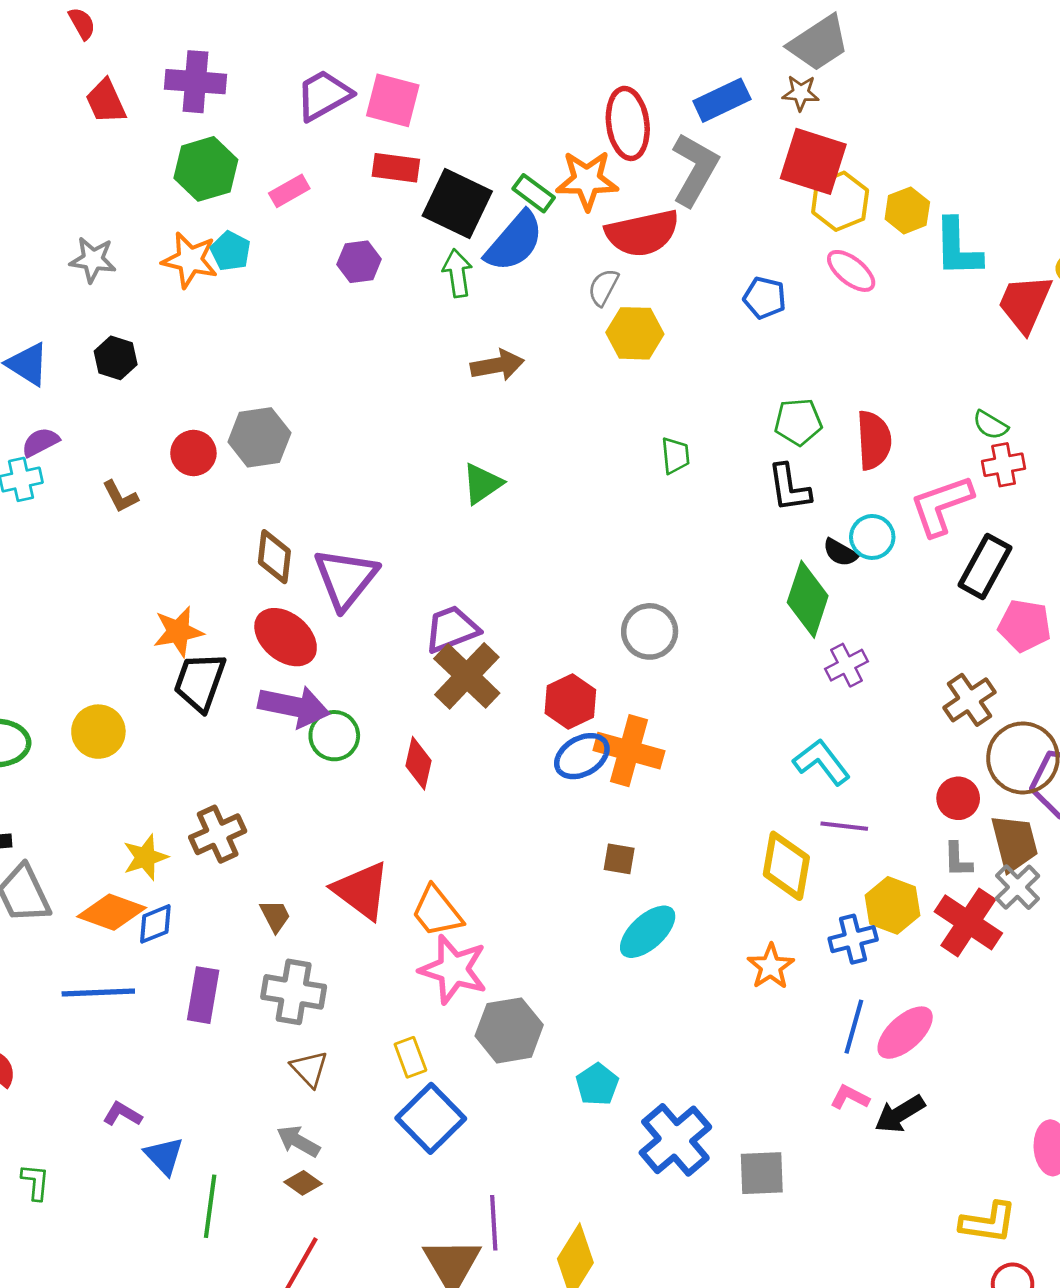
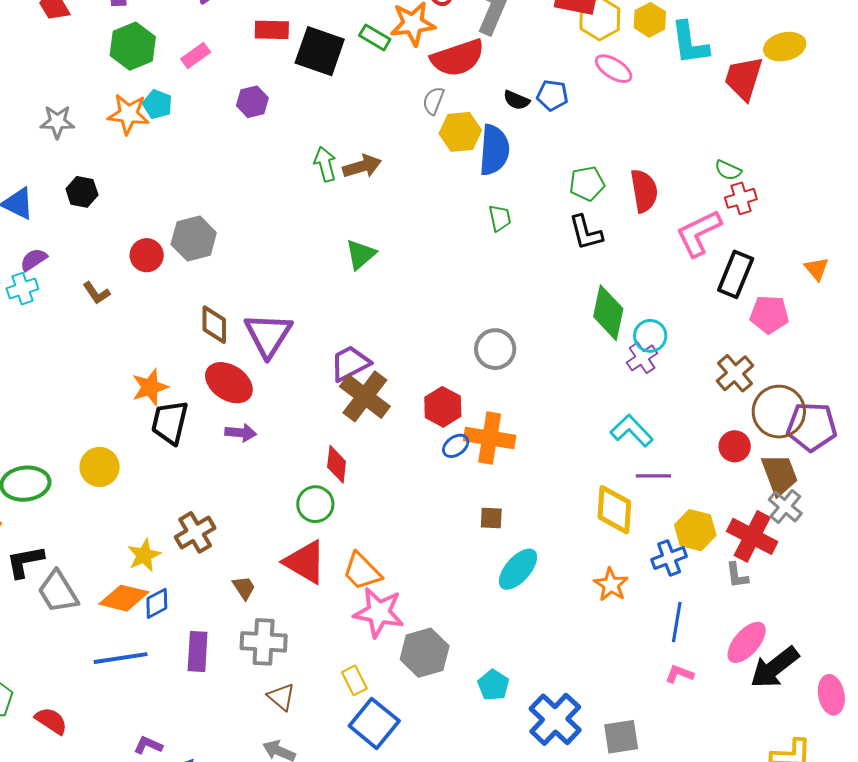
blue semicircle: (514, 242) -> (494, 150), moved, turned -30
green arrow: (457, 273) -> (325, 164), moved
cyan circle: (872, 537) -> (650, 336), moved
black semicircle: (840, 552) -> (516, 100), moved
purple arrow: (294, 706) -> (241, 433), size x0.6
green circle: (334, 736) -> (315, 504), moved
blue ellipse: (582, 756) -> (456, 446), size x0.7
gray L-shape: (958, 860) -> (737, 575), moved
pink ellipse: (905, 1033) -> (747, 642), moved
black arrow: (900, 1114) -> (774, 668), moved, size x1.4

